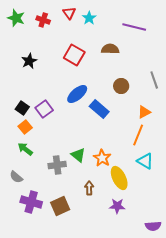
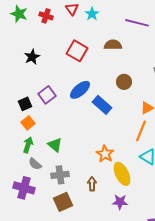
black square: (22, 108) -> (25, 104), turned 32
purple square: (44, 109) -> (47, 95), moved
green arrow: (25, 149) -> (28, 145), turned 70
green triangle: (78, 155) -> (55, 145), moved
gray cross: (57, 165) -> (60, 175), moved
gray semicircle: (16, 177) -> (35, 164), moved
purple cross: (31, 202) -> (24, 188), moved

